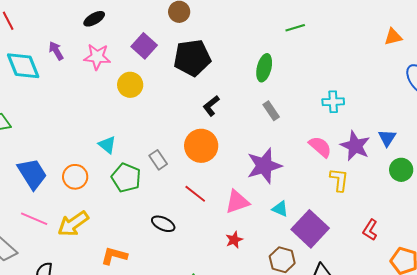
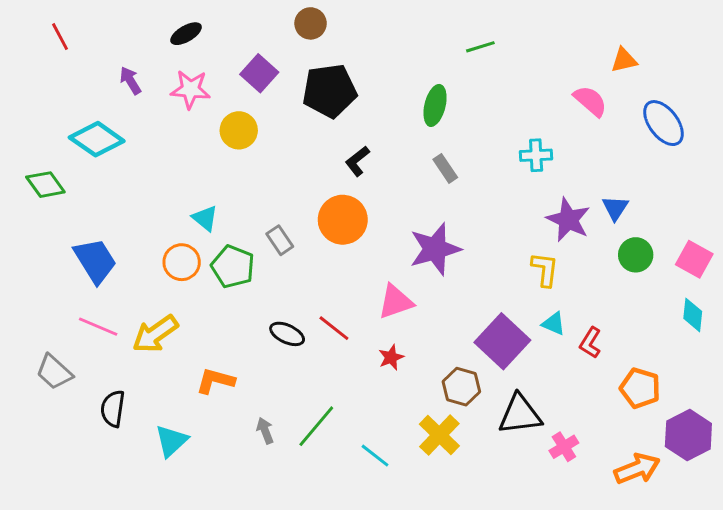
cyan diamond: (23, 66) -> (97, 139), moved, turned -33
pink semicircle: (320, 147) -> (590, 101), moved
orange circle: (75, 177) -> (182, 262), moved
red line: (195, 194) -> (334, 328), moved
cyan triangle: (280, 209) -> (554, 324), moved

